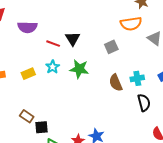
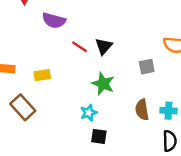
cyan star: (53, 67) -> (89, 113), moved
brown rectangle: (27, 116) -> (23, 107), moved, size x1.5
black square: (41, 127) -> (99, 136), moved

